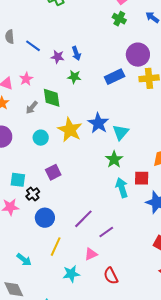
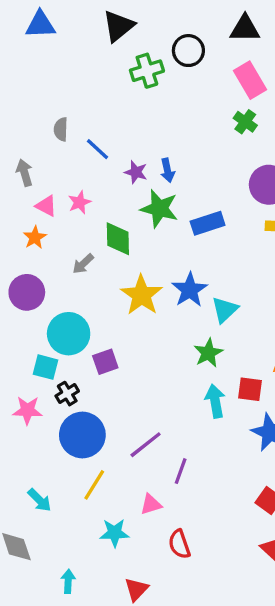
green star: (74, 77) -> (159, 209), size x1.6
blue rectangle: (115, 77) -> (208, 223), moved
gray arrow: (32, 107) -> (83, 264), moved
cyan circle: (41, 138) -> (69, 334), moved, size x1.6
blue circle: (45, 218) -> (82, 435), size x1.4
purple line: (106, 232) -> (181, 471), turned -42

